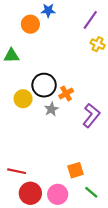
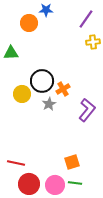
yellow cross: (98, 44) -> (93, 42), turned -32
green line: (91, 192) -> (75, 183), moved, turned -32

